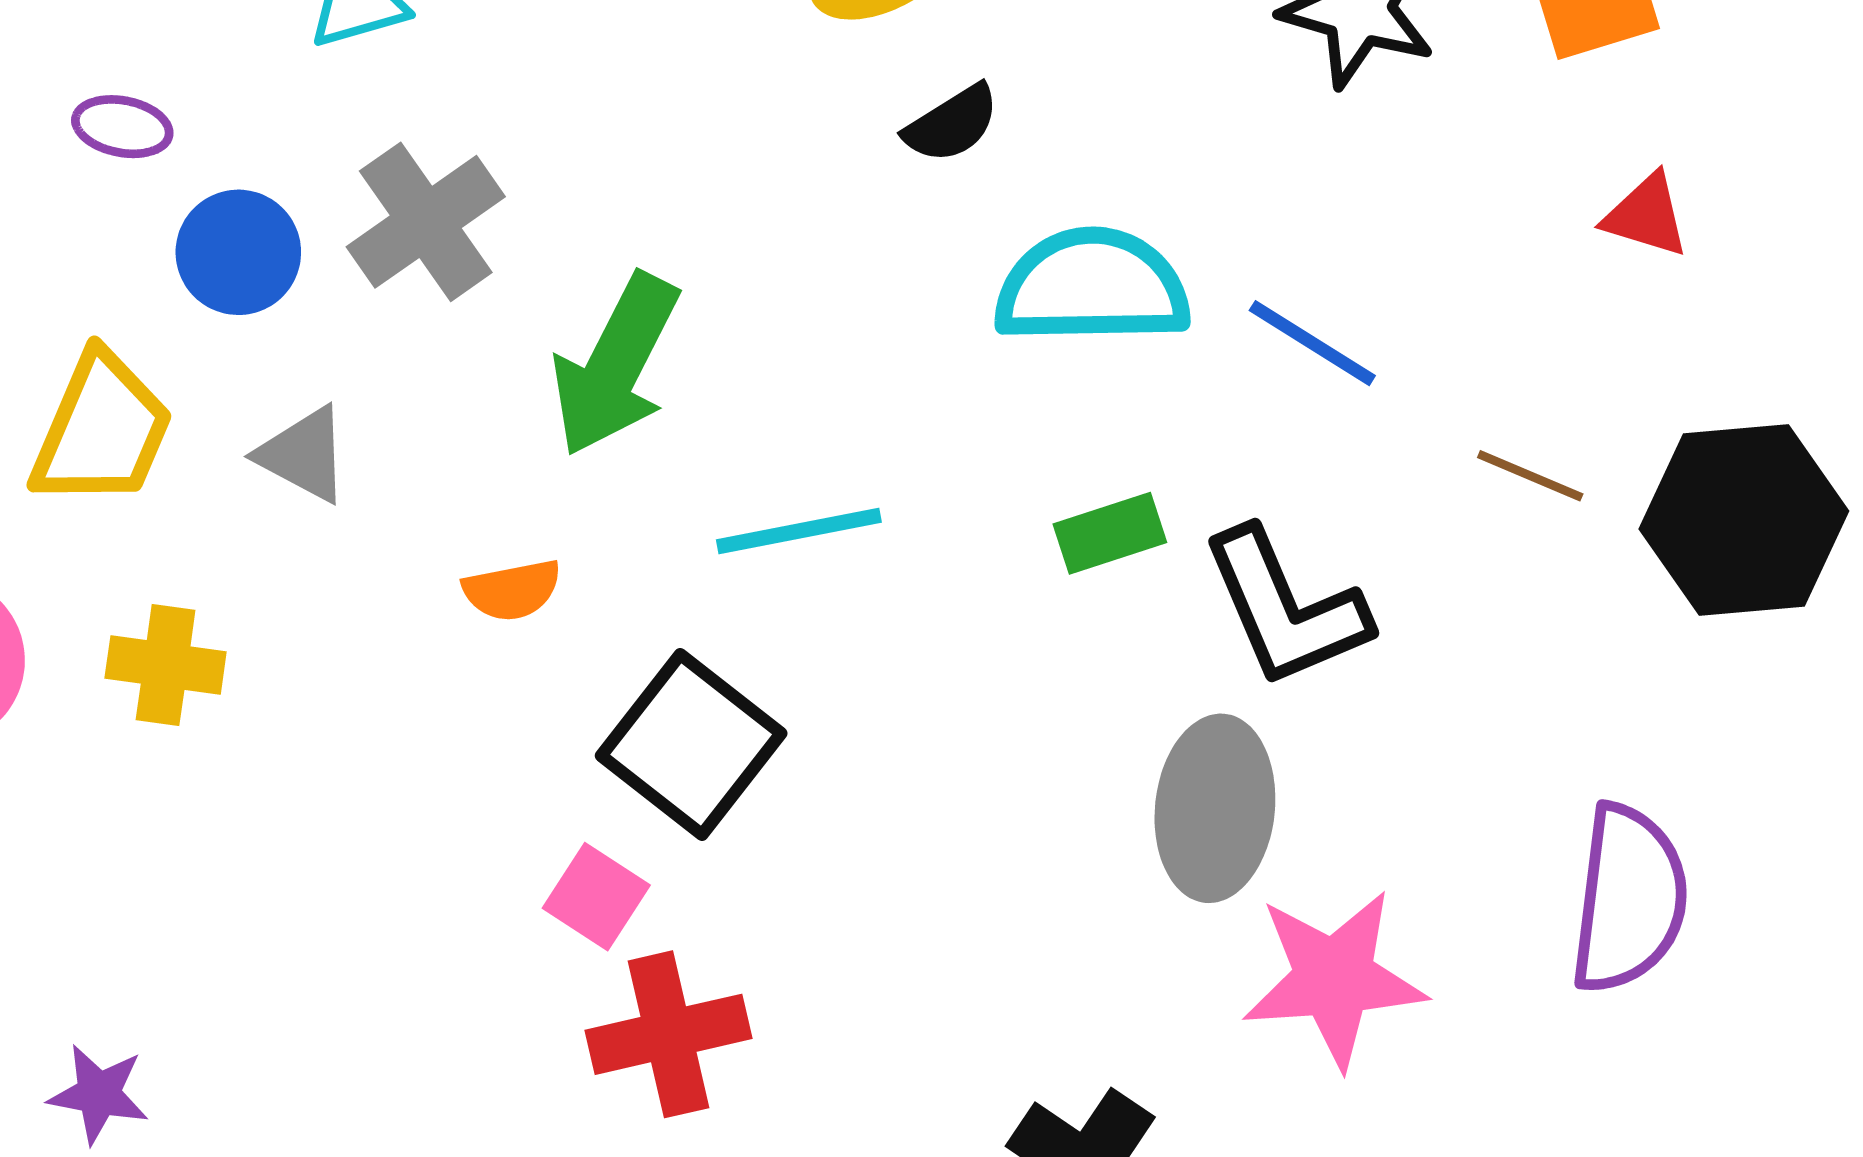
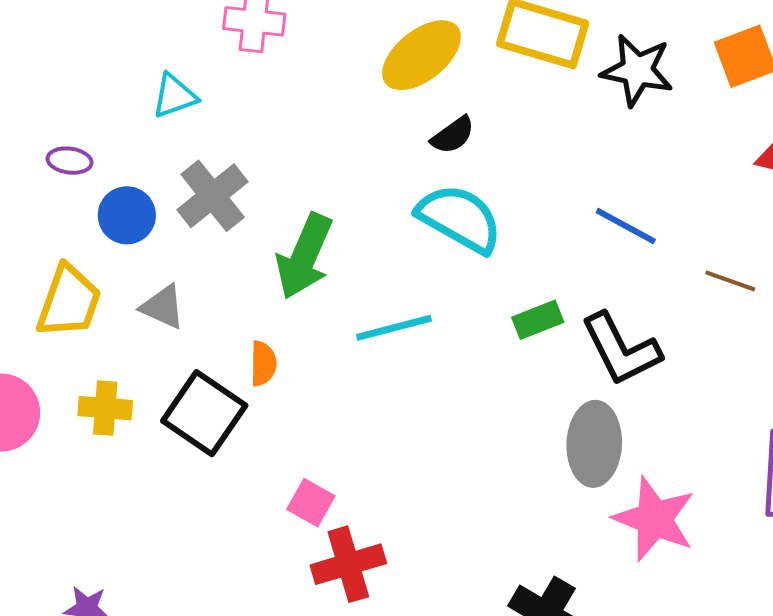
cyan semicircle: (1092, 287) -> (460, 218), moved, turned 34
orange semicircle: (512, 590) -> (263, 363), turned -75
black square: (691, 744) -> (204, 413), moved
pink star: (1334, 978) -> (654, 519), turned 30

